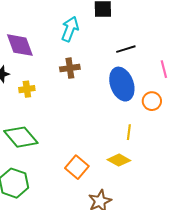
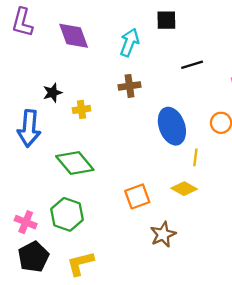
purple diamond: (20, 45) -> (74, 36), moved
blue ellipse: (122, 84) -> (172, 126), moved
orange square: (77, 167) -> (137, 196), turned 30

